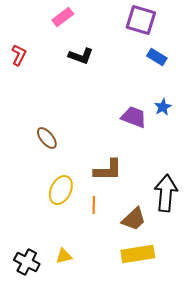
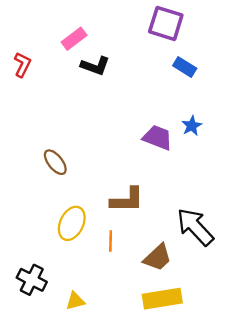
pink rectangle: (63, 17) -> (74, 39), moved
black arrow: (166, 193) -> (195, 227), turned -48
black cross: (27, 262) -> (32, 280), moved

